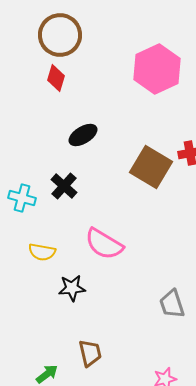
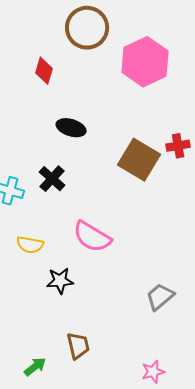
brown circle: (60, 35) -> (87, 28), moved
black ellipse: (83, 135) -> (71, 128), turned 48
gray trapezoid: (172, 304) -> (160, 297), turned 68

